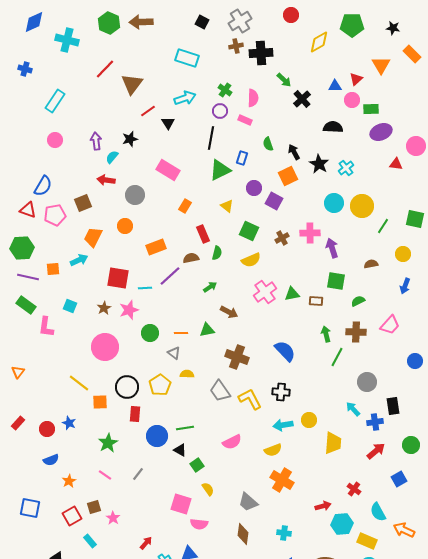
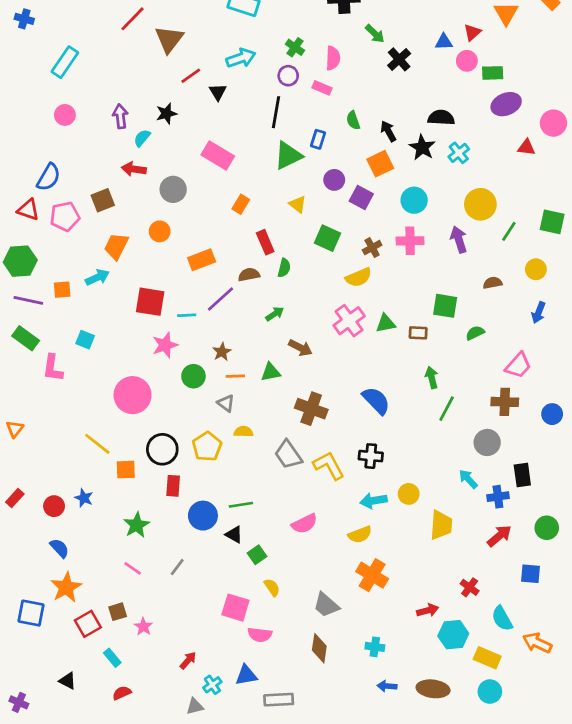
black semicircle: (333, 127) -> (441, 118), moved
cyan circle: (334, 203) -> (414, 200), moved
purple arrow: (332, 248) -> (459, 239), moved
yellow semicircle: (251, 260) -> (359, 277), moved
brown star: (104, 308) -> (222, 352), moved
brown cross: (356, 332) -> (505, 402), moved
blue semicircle: (51, 460) -> (59, 548), turned -112
blue square: (399, 479) -> (530, 574), turned 35
orange star: (69, 481) -> (66, 587), moved, size x1.6

